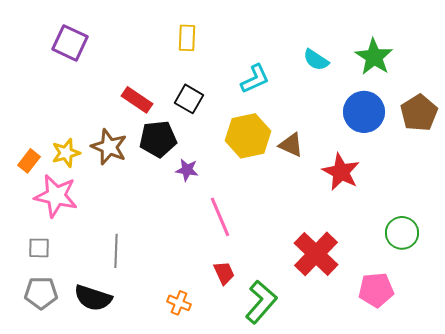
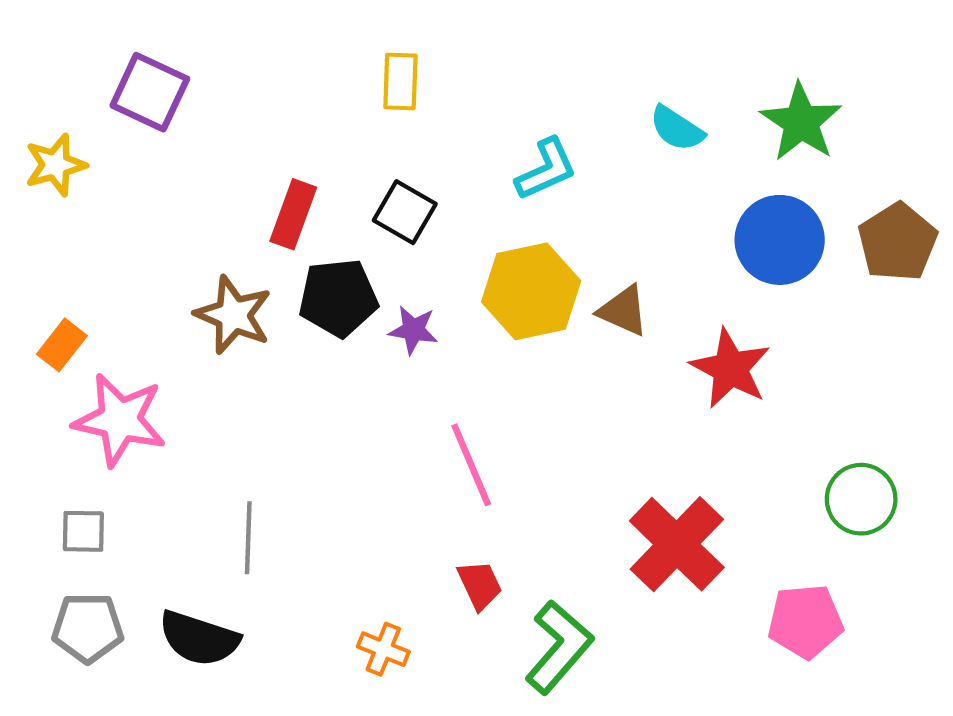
red rectangle: (137, 100) -> (293, 214), turned 76
yellow star: (66, 153) -> (56, 165), moved
purple star: (187, 170) -> (413, 330), moved

